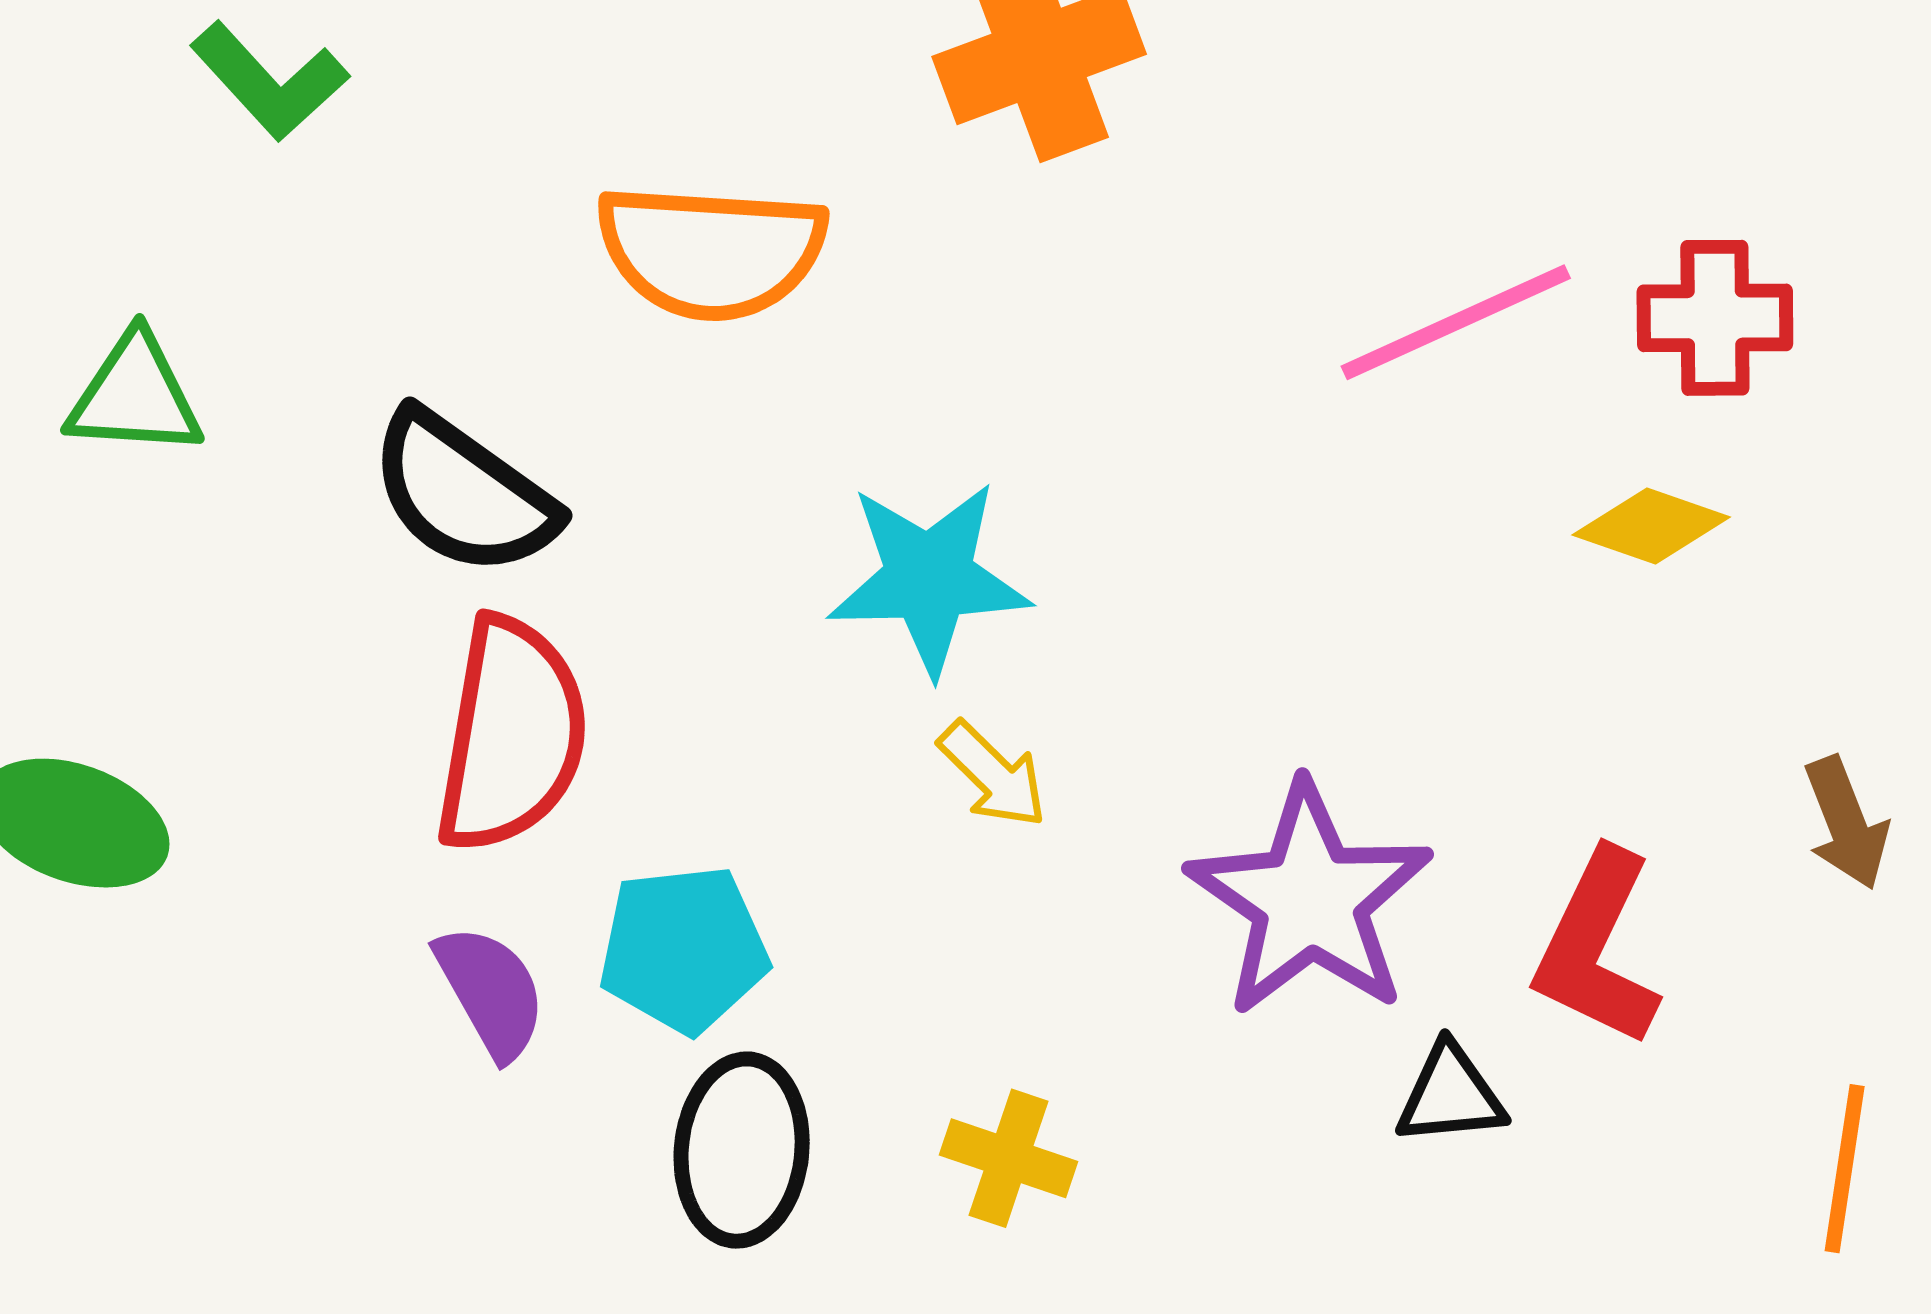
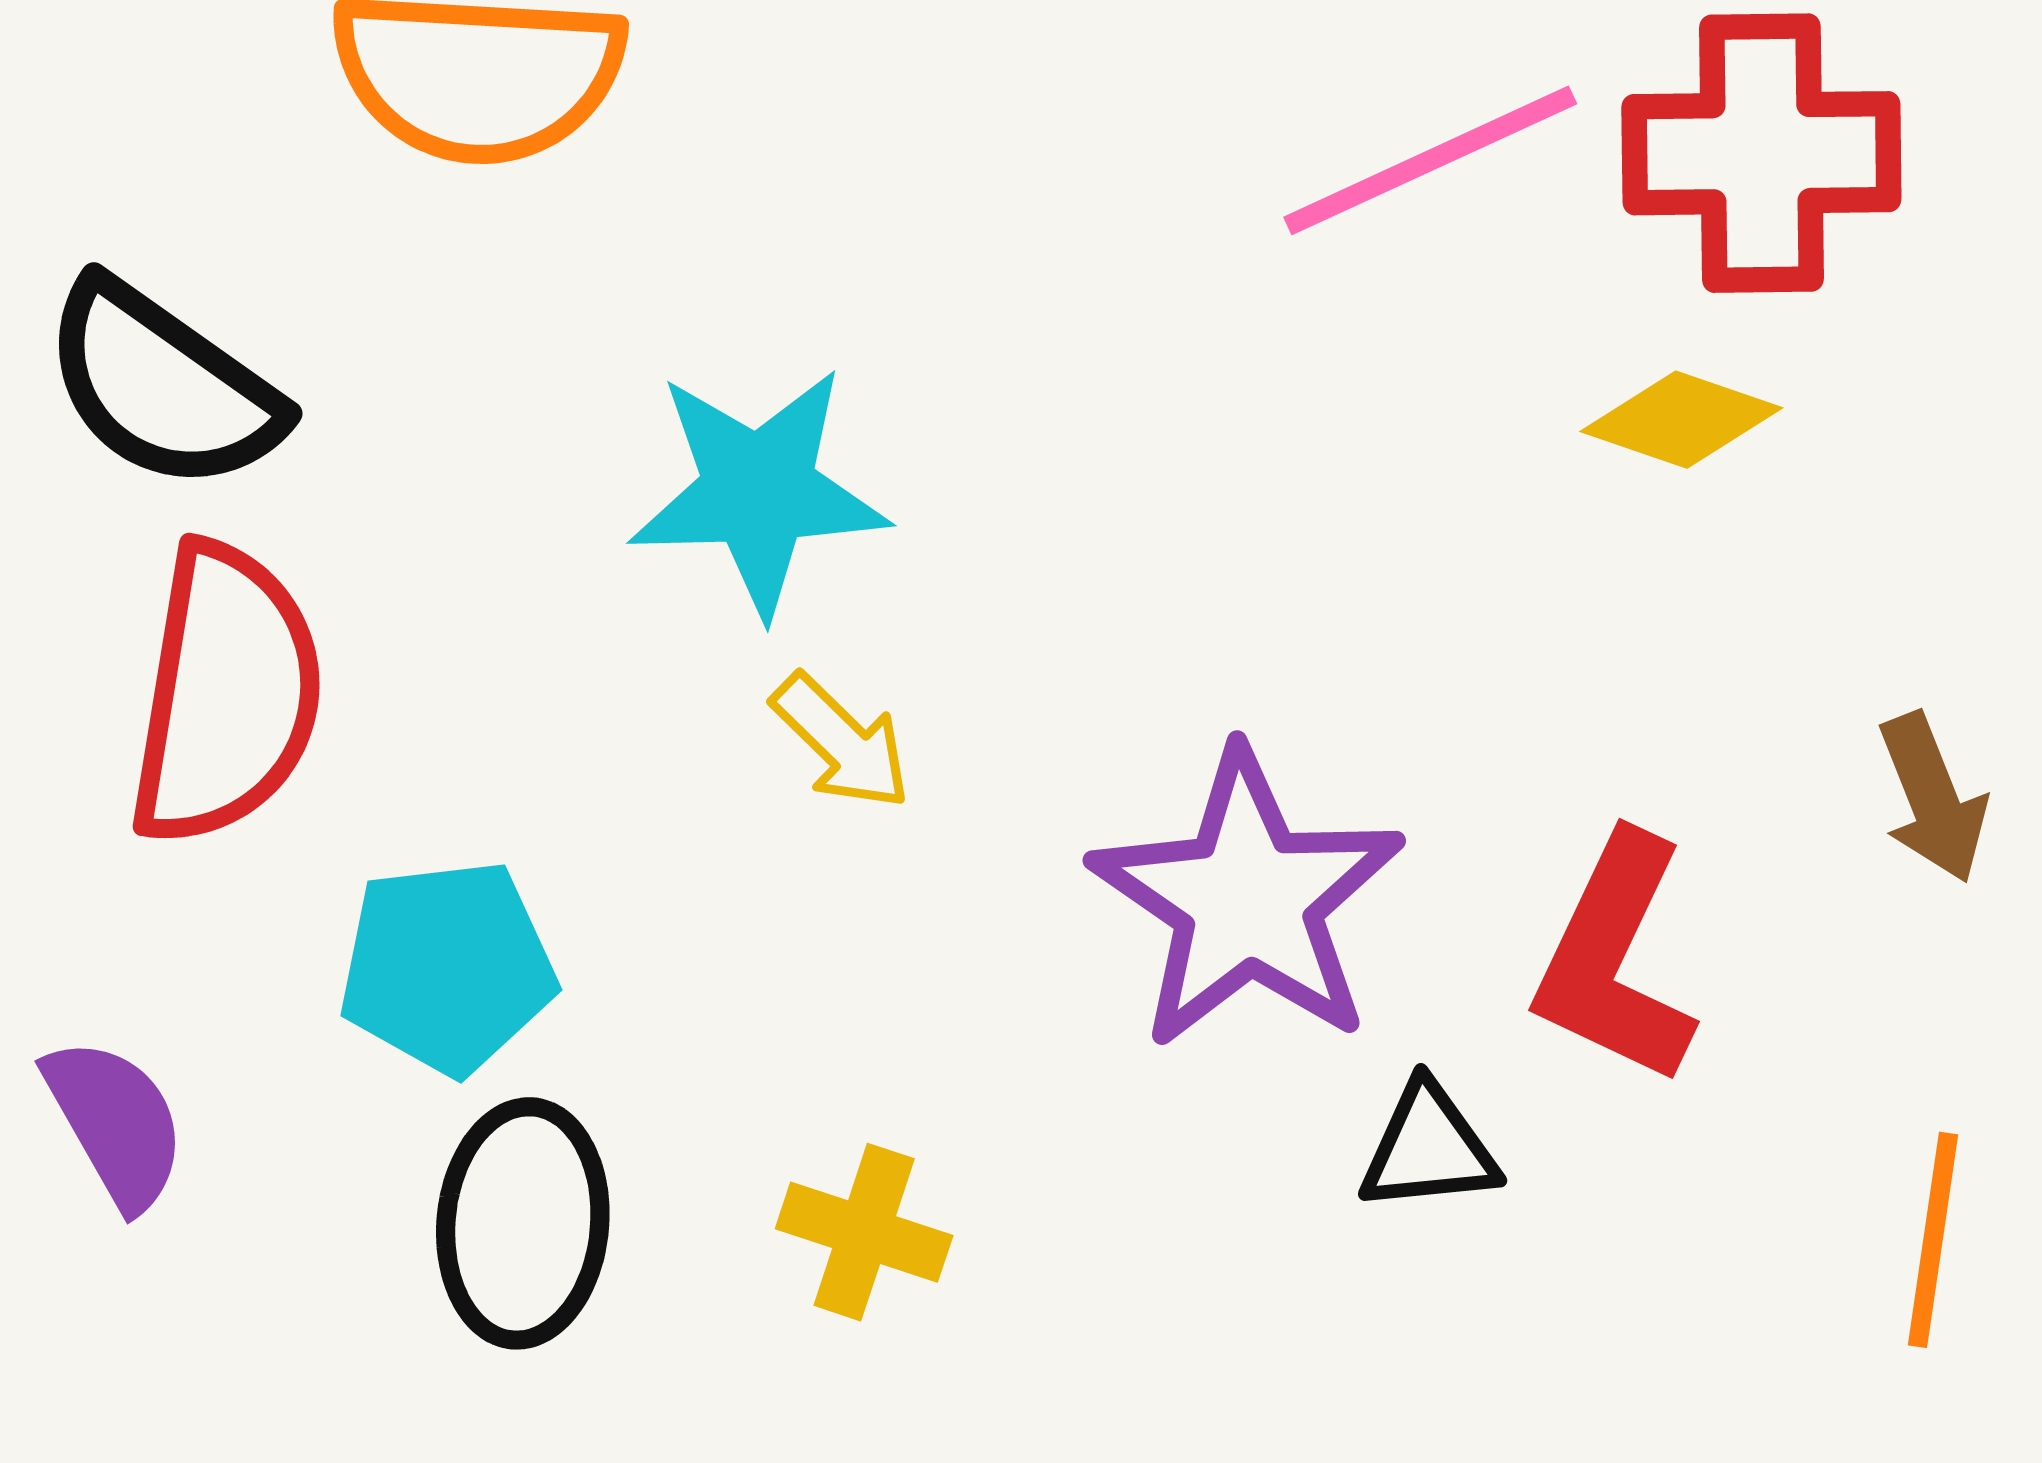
red cross: (1715, 318) -> (1761, 153), size x1.4
purple semicircle: (491, 992) -> (115, 1123), moved

